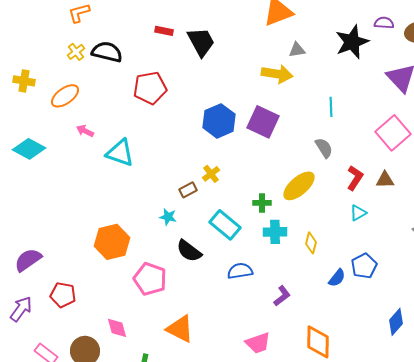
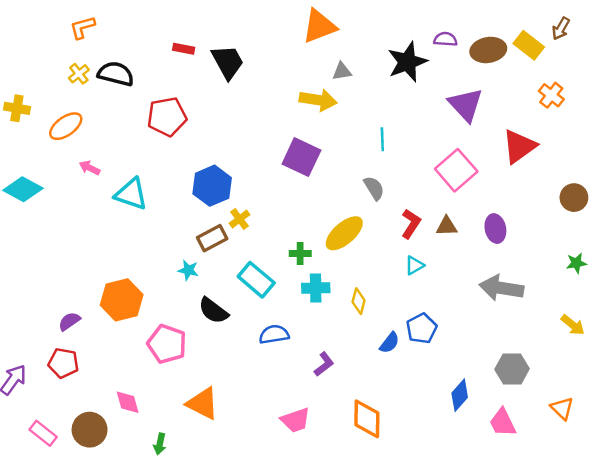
blue hexagon: (219, 121) -> (212, 186), moved
brown rectangle: (188, 190) -> (212, 238), size x1.4
purple semicircle: (28, 260) -> (69, 321), moved, size x0.7

